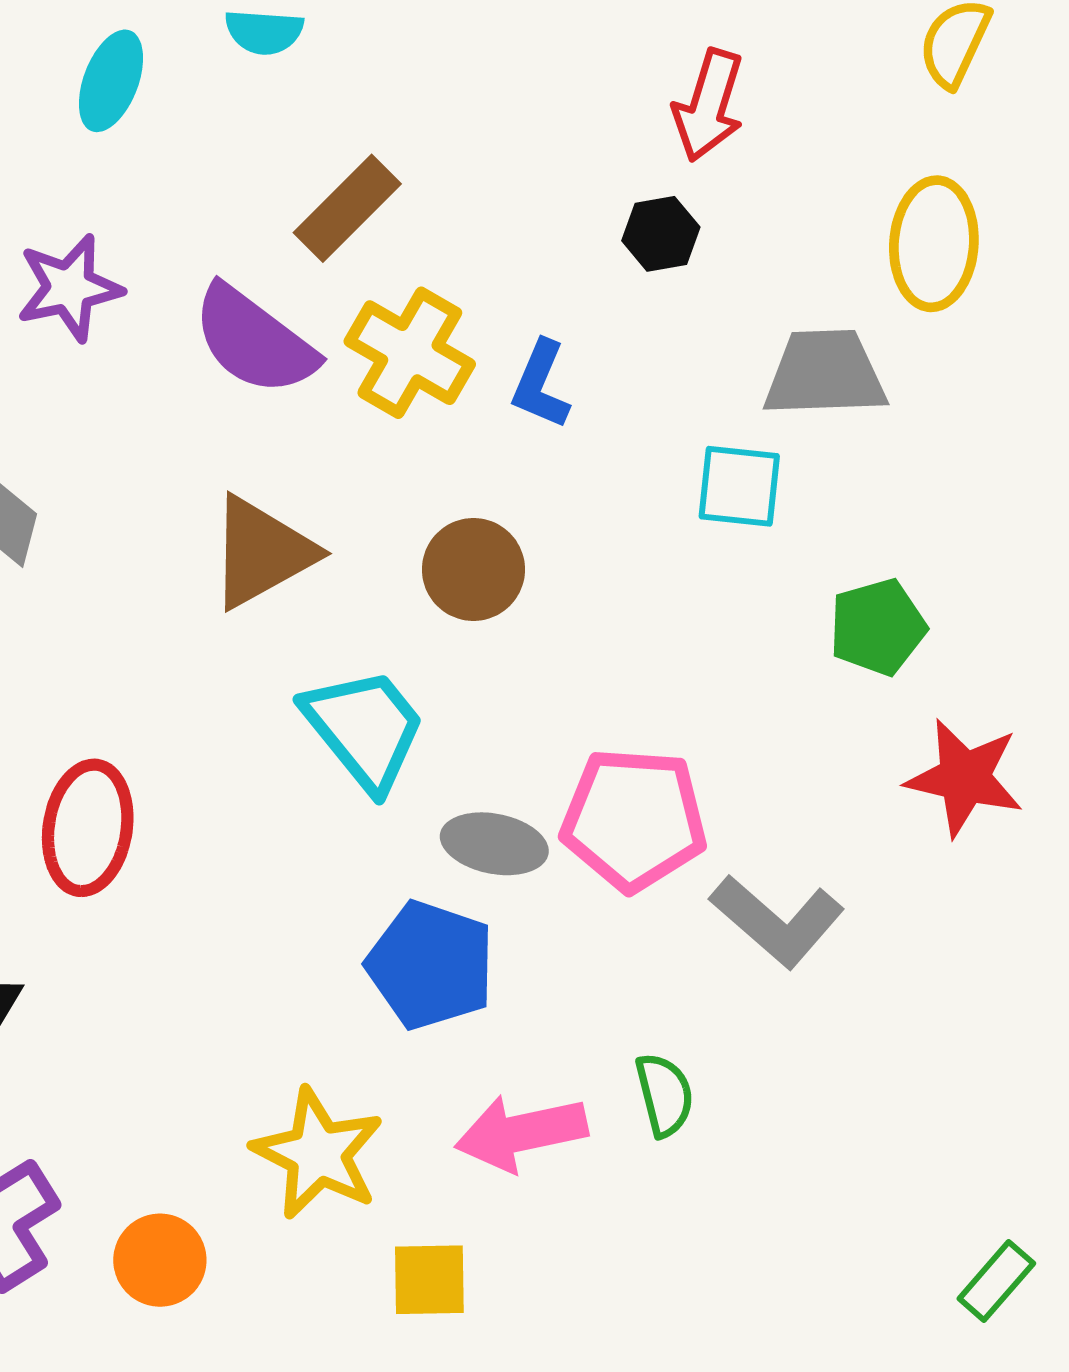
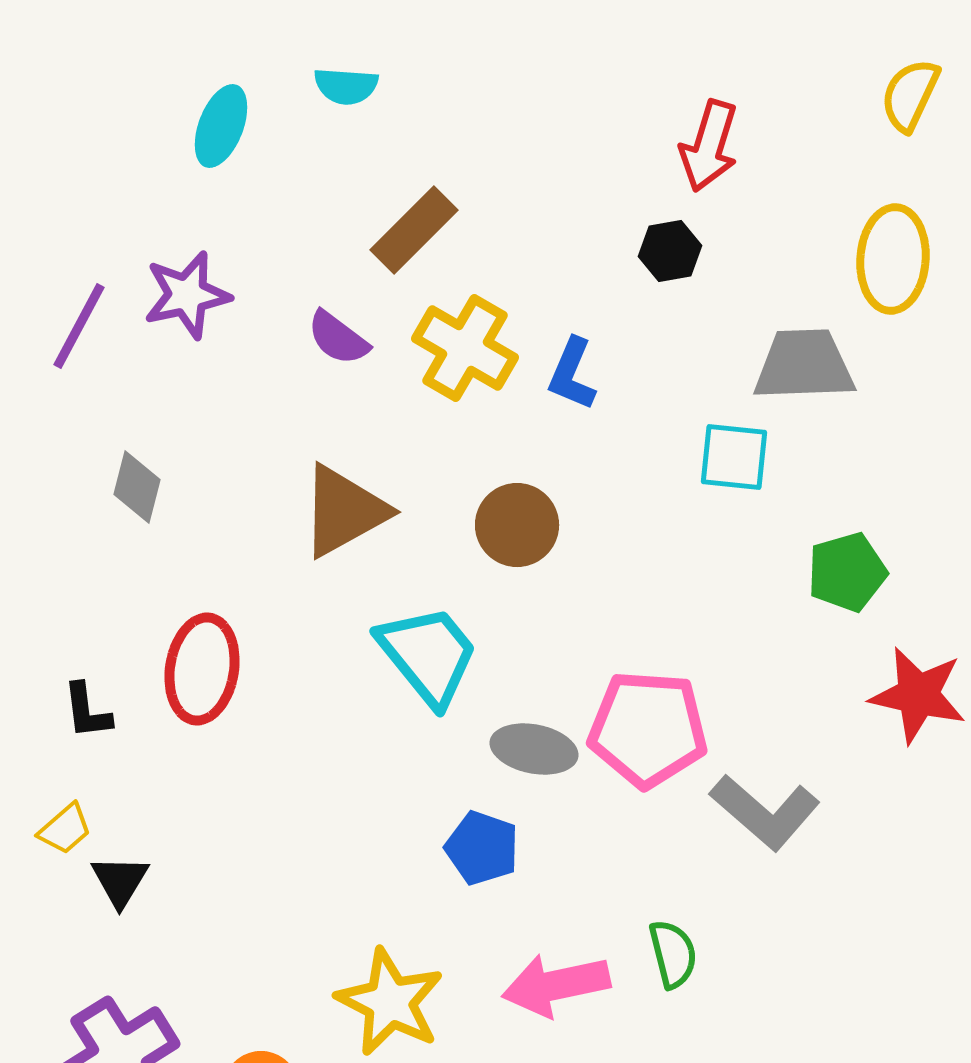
purple semicircle: (254, 340) -> (338, 338), size x0.6
red ellipse: (88, 828) -> (202, 669), moved
blue pentagon: (431, 965) -> (482, 848), size x0.7

